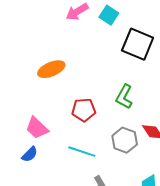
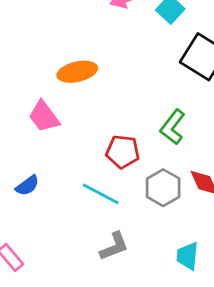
red pentagon: (84, 110) -> (123, 152), moved
pink trapezoid: (37, 128) -> (44, 116), moved

